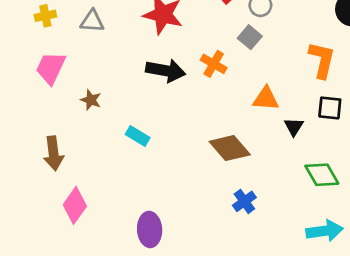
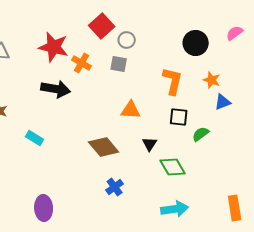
gray square: (250, 37) -> (119, 64), turned -30
orange cross: (214, 64) -> (82, 63), moved
black triangle: (294, 127) -> (150, 144), moved

